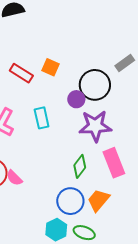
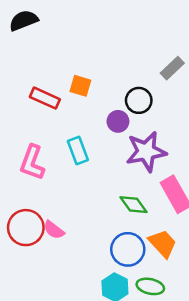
black circle: (95, 85) -> (139, 100), size x0.7
green diamond: (80, 166) -> (134, 205), turned -65
orange trapezoid: (98, 200) -> (163, 243), turned 105

